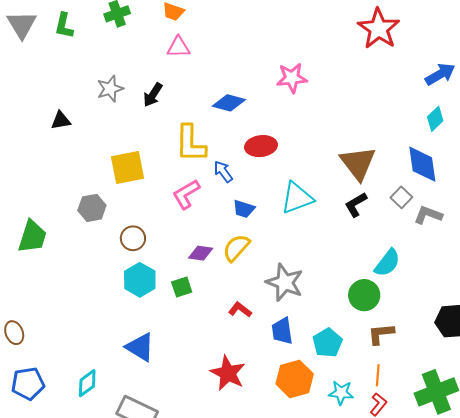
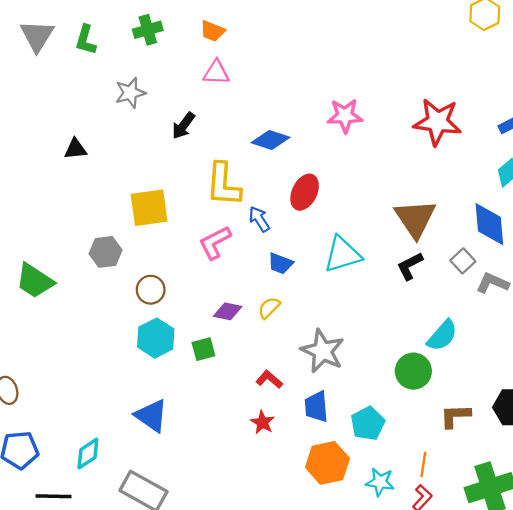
red star: (379, 29) -> (437, 122), moved, turned -30
gray star: (110, 89) -> (130, 93), moved
red ellipse: (261, 146) -> (305, 192), turned -60
green trapezoid: (32, 237) -> (35, 281), turned 102
yellow semicircle: (236, 248) -> (269, 308), size x0.7
brown L-shape: (381, 334) -> (455, 416), moved
red star: (228, 373) -> (263, 422), moved, size x0.6

